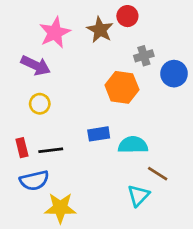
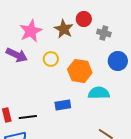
gray cross: (144, 56) -> (104, 33), moved, turned 32
yellow circle: (40, 104) -> (51, 59), moved
cyan semicircle: (133, 145) -> (99, 93), moved

